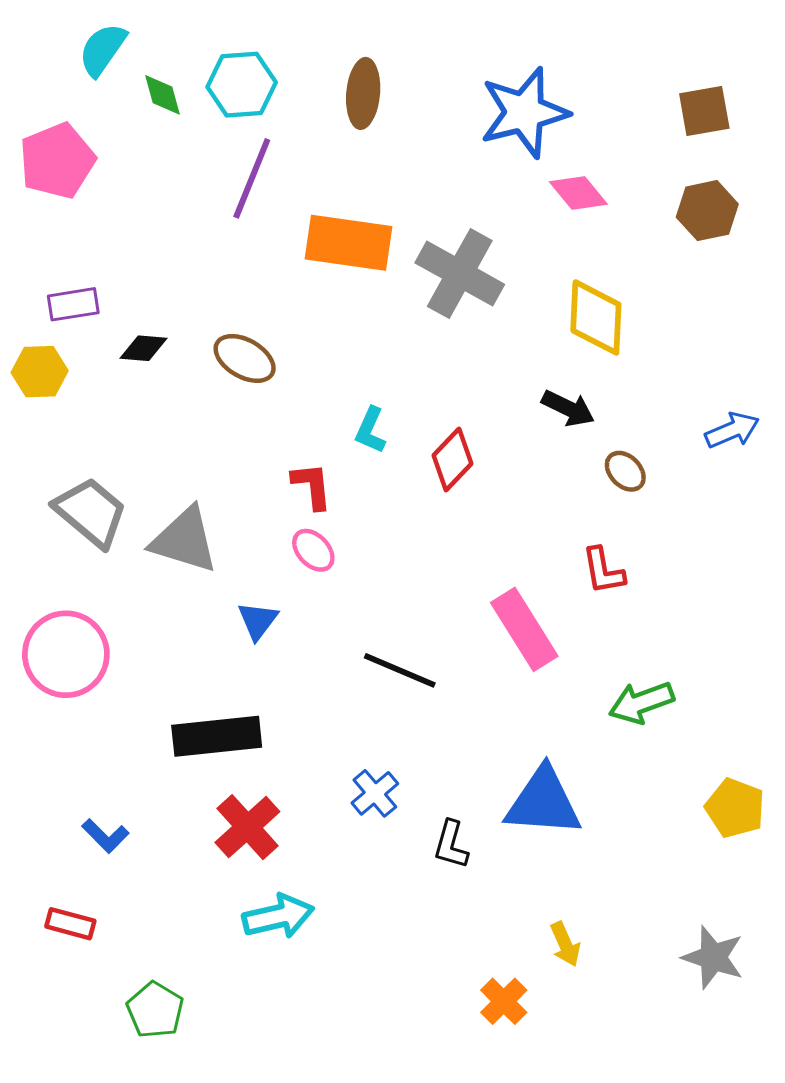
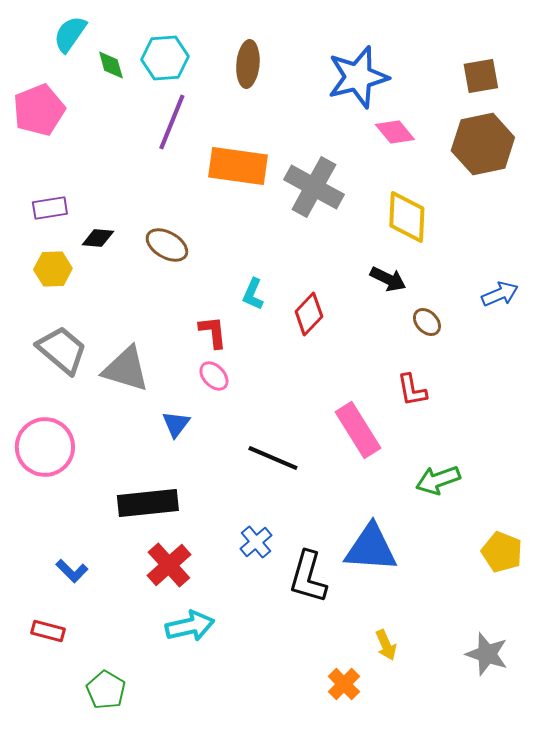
brown hexagon: (707, 211) -> (483, 144), size x1.5
yellow hexagon: (40, 372) -> (53, 269), moved
black L-shape: (451, 845) -> (308, 577), size x1.6

